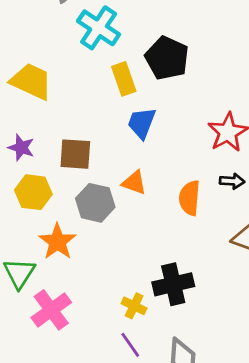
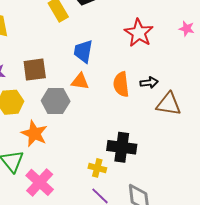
blue trapezoid: (142, 123) -> (83, 51), moved
black arrow: (232, 181) -> (149, 83), moved
black cross: (173, 284) -> (122, 147), turned 32

